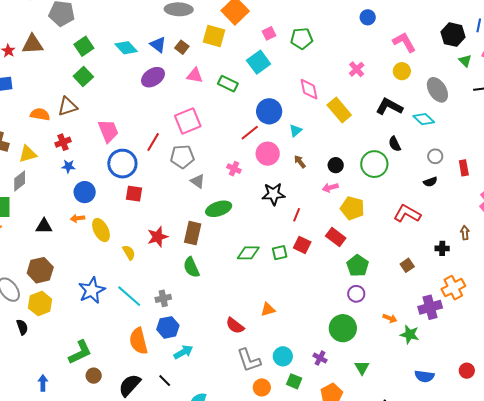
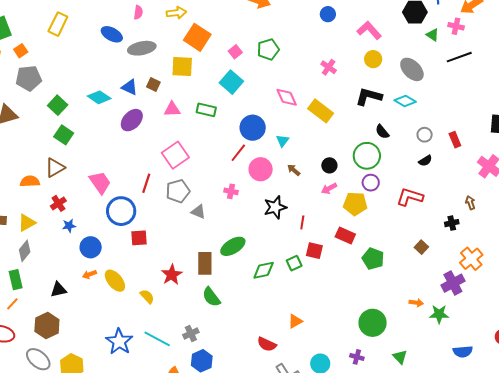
green ellipse: (219, 209) -> (233, 246), moved
brown hexagon: (40, 270) -> (47, 326), moved
purple circle: (356, 294) -> (371, 183), moved

